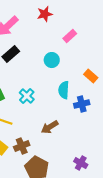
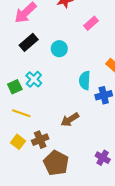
cyan circle: (52, 60) -> (59, 49), moved
cyan cross: (27, 96) -> (34, 79), moved

